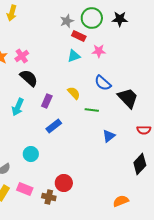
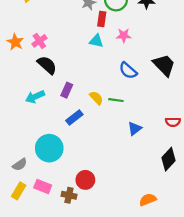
red rectangle: (79, 36) -> (102, 19), turned 72
cyan triangle: (74, 56) -> (96, 41), turned 32
yellow semicircle: (74, 93) -> (96, 98), moved
black trapezoid: (128, 98) -> (164, 65), moved
cyan arrow: (18, 107) -> (35, 97), turned 42
cyan circle: (31, 154) -> (49, 148), size x1.6

